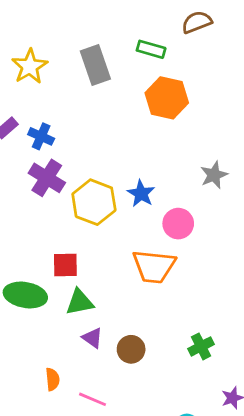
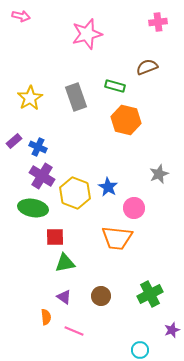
green ellipse: (25, 295) -> (33, 208), moved
purple triangle: (92, 338) -> (64, 297), moved
green cross: (201, 346) -> (150, 294), size x1.4

